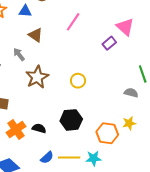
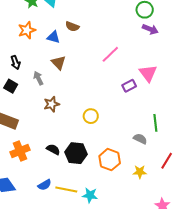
pink line: (73, 22) -> (110, 54), moved
brown star: (37, 77) -> (52, 104), size x0.7
yellow star: (129, 123) -> (140, 172), moved
black semicircle: (39, 128) -> (53, 149), moved
orange hexagon: (107, 133) -> (110, 160), moved

